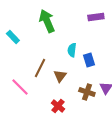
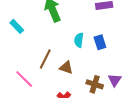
blue rectangle: (89, 60) -> (100, 42), moved
brown triangle: (60, 76) -> (66, 67), turned -48

